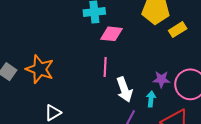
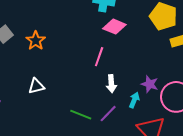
orange star: (40, 69) -> (36, 41), size x0.7
white arrow: (124, 90) -> (111, 84), size x0.7

